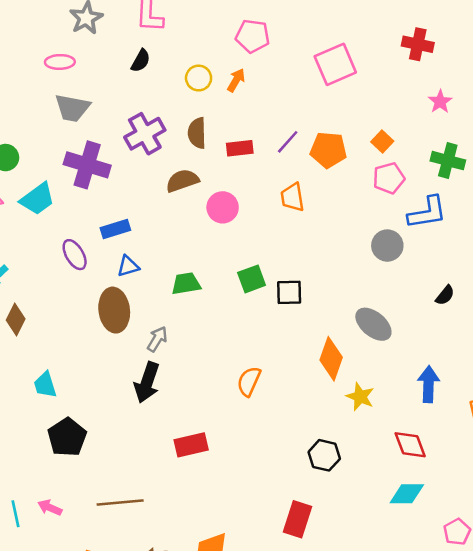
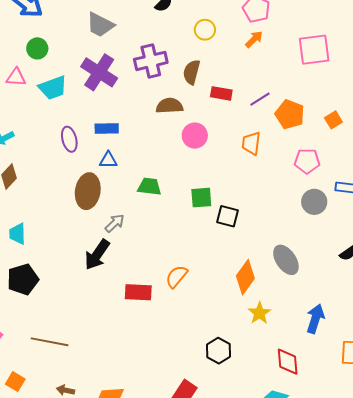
orange arrow: (236, 80) -> (254, 39), moved
pink pentagon: (389, 178) -> (307, 161), moved
red rectangle: (191, 445) -> (138, 292), moved

